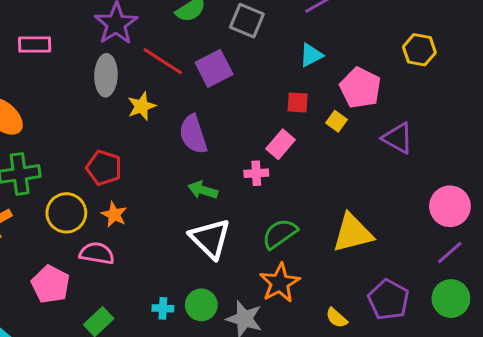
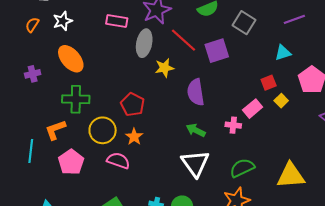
pink rectangle: (35, 45) -> (117, 21), moved
red square: (298, 102) -> (269, 83), turned -35
yellow square: (336, 121) -> (281, 101), moved
pink pentagon: (50, 284) -> (71, 162), moved

